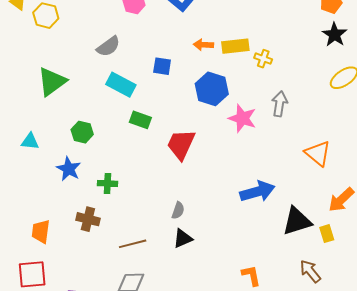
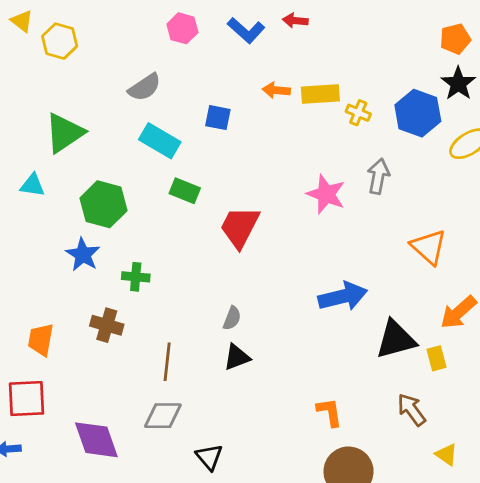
blue hexagon: (212, 89) -> (418, 113), moved
green hexagon: (82, 132) -> (104, 204), size x1.5
cyan triangle: (30, 141) -> (32, 185), moved
brown line: (133, 244) -> (167, 362), turned -72

